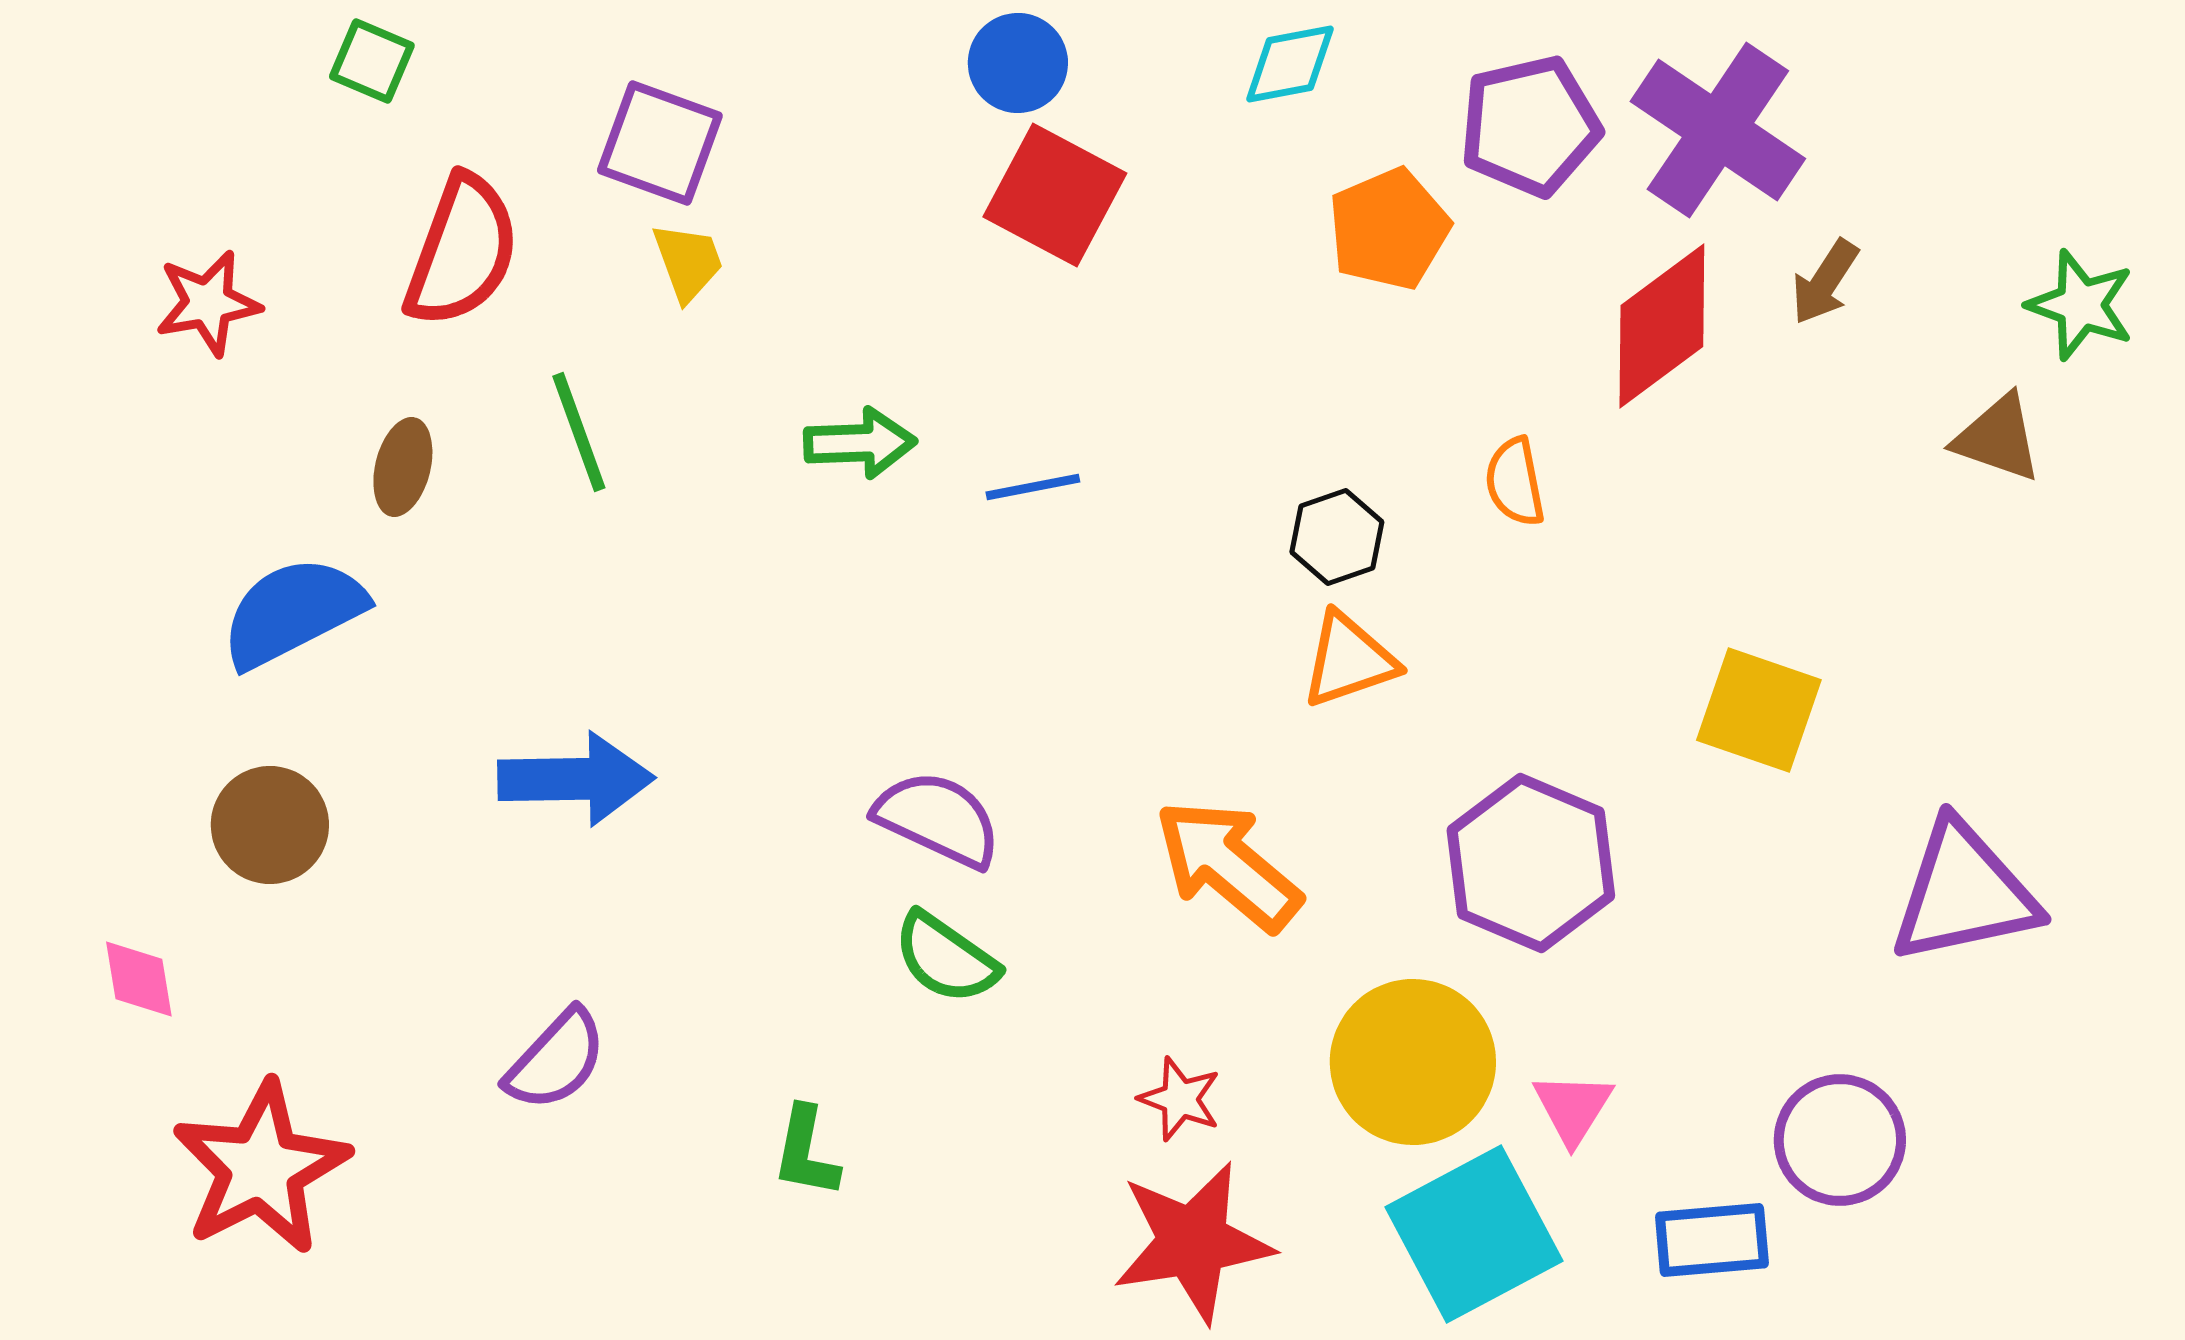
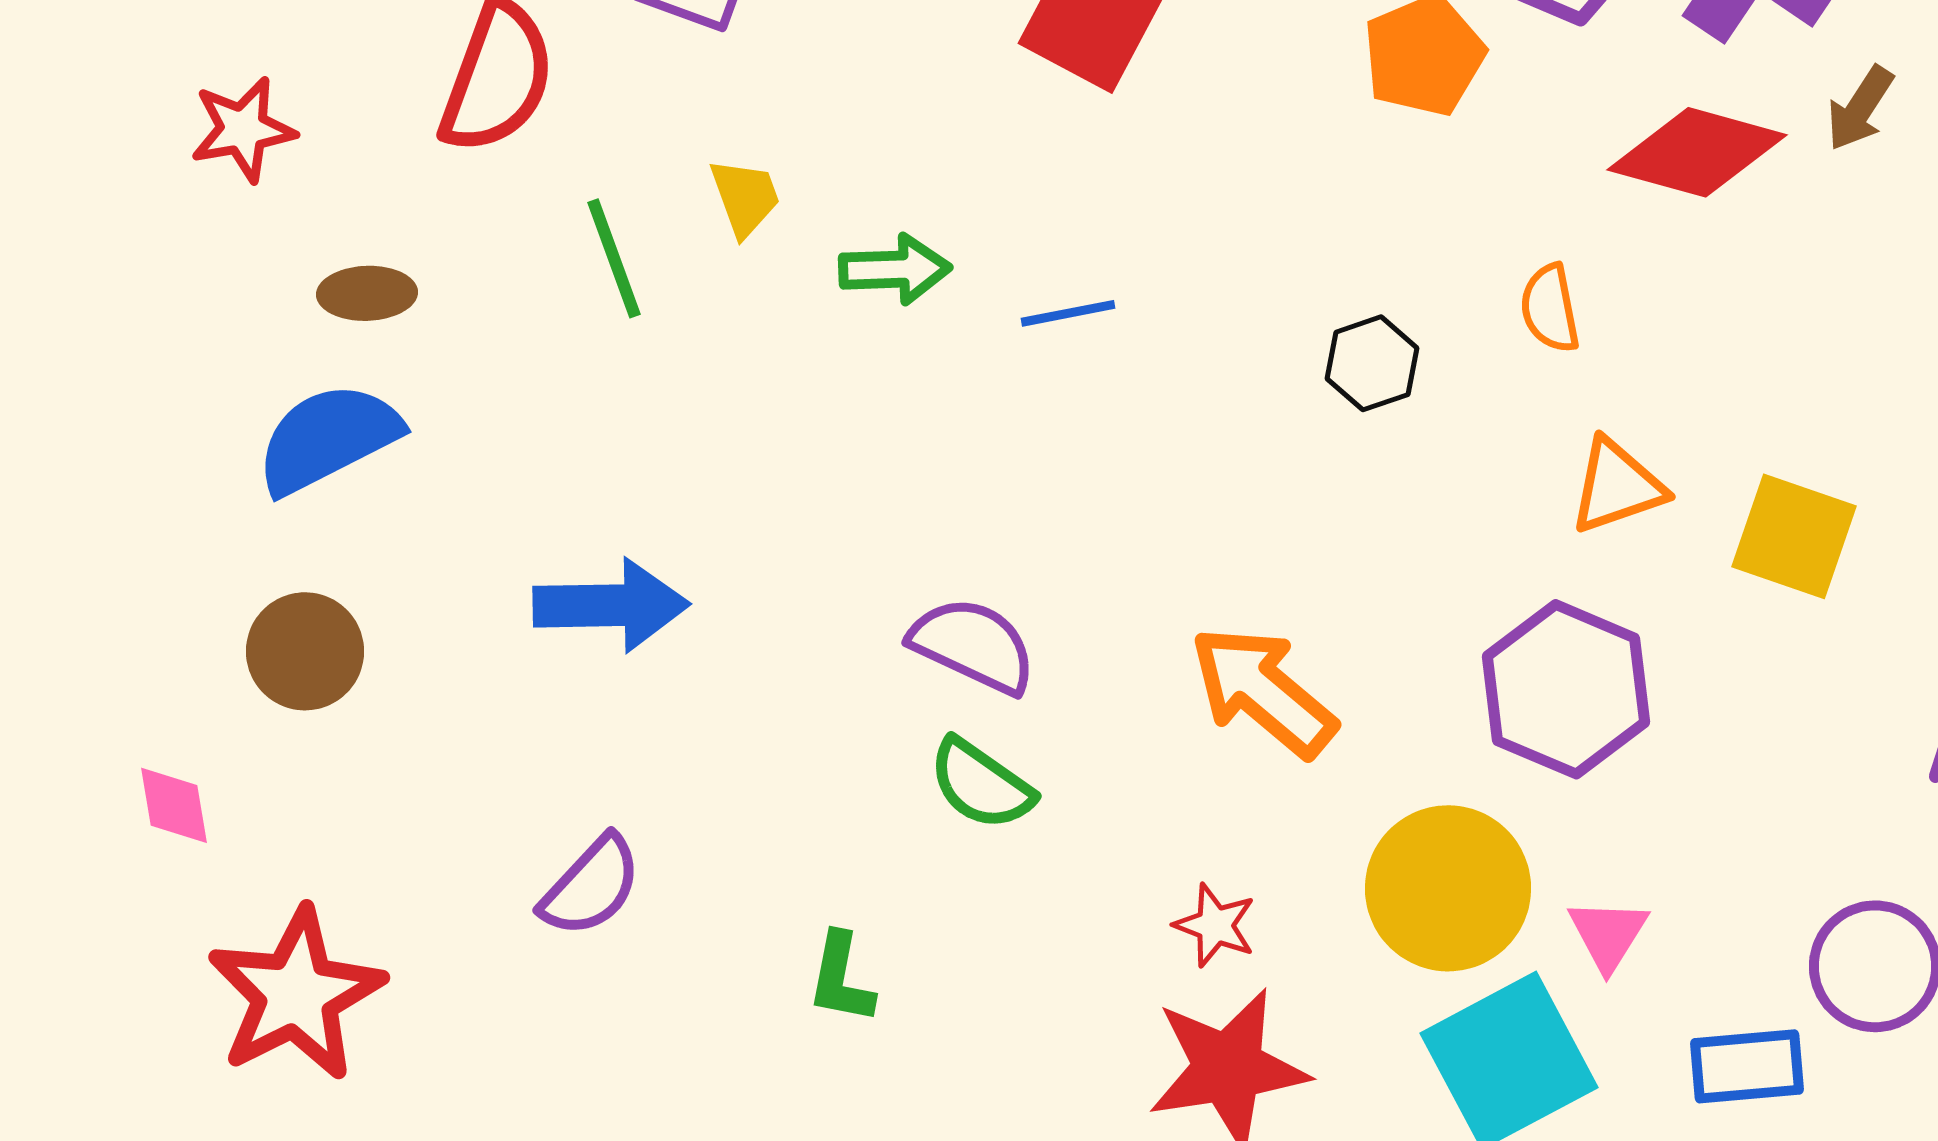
yellow trapezoid: (688, 262) -> (745, 197), moved
red diamond: (1662, 326) -> (1697, 152), turned 52
brown ellipse: (403, 467) -> (367, 293), moved, turned 74
orange triangle: (1349, 660) -> (1617, 486), moved

